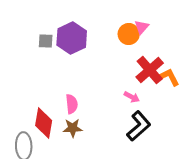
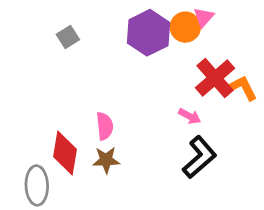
purple hexagon: (72, 38) -> (149, 33), moved
gray square: (46, 41) -> (68, 37), turned -35

